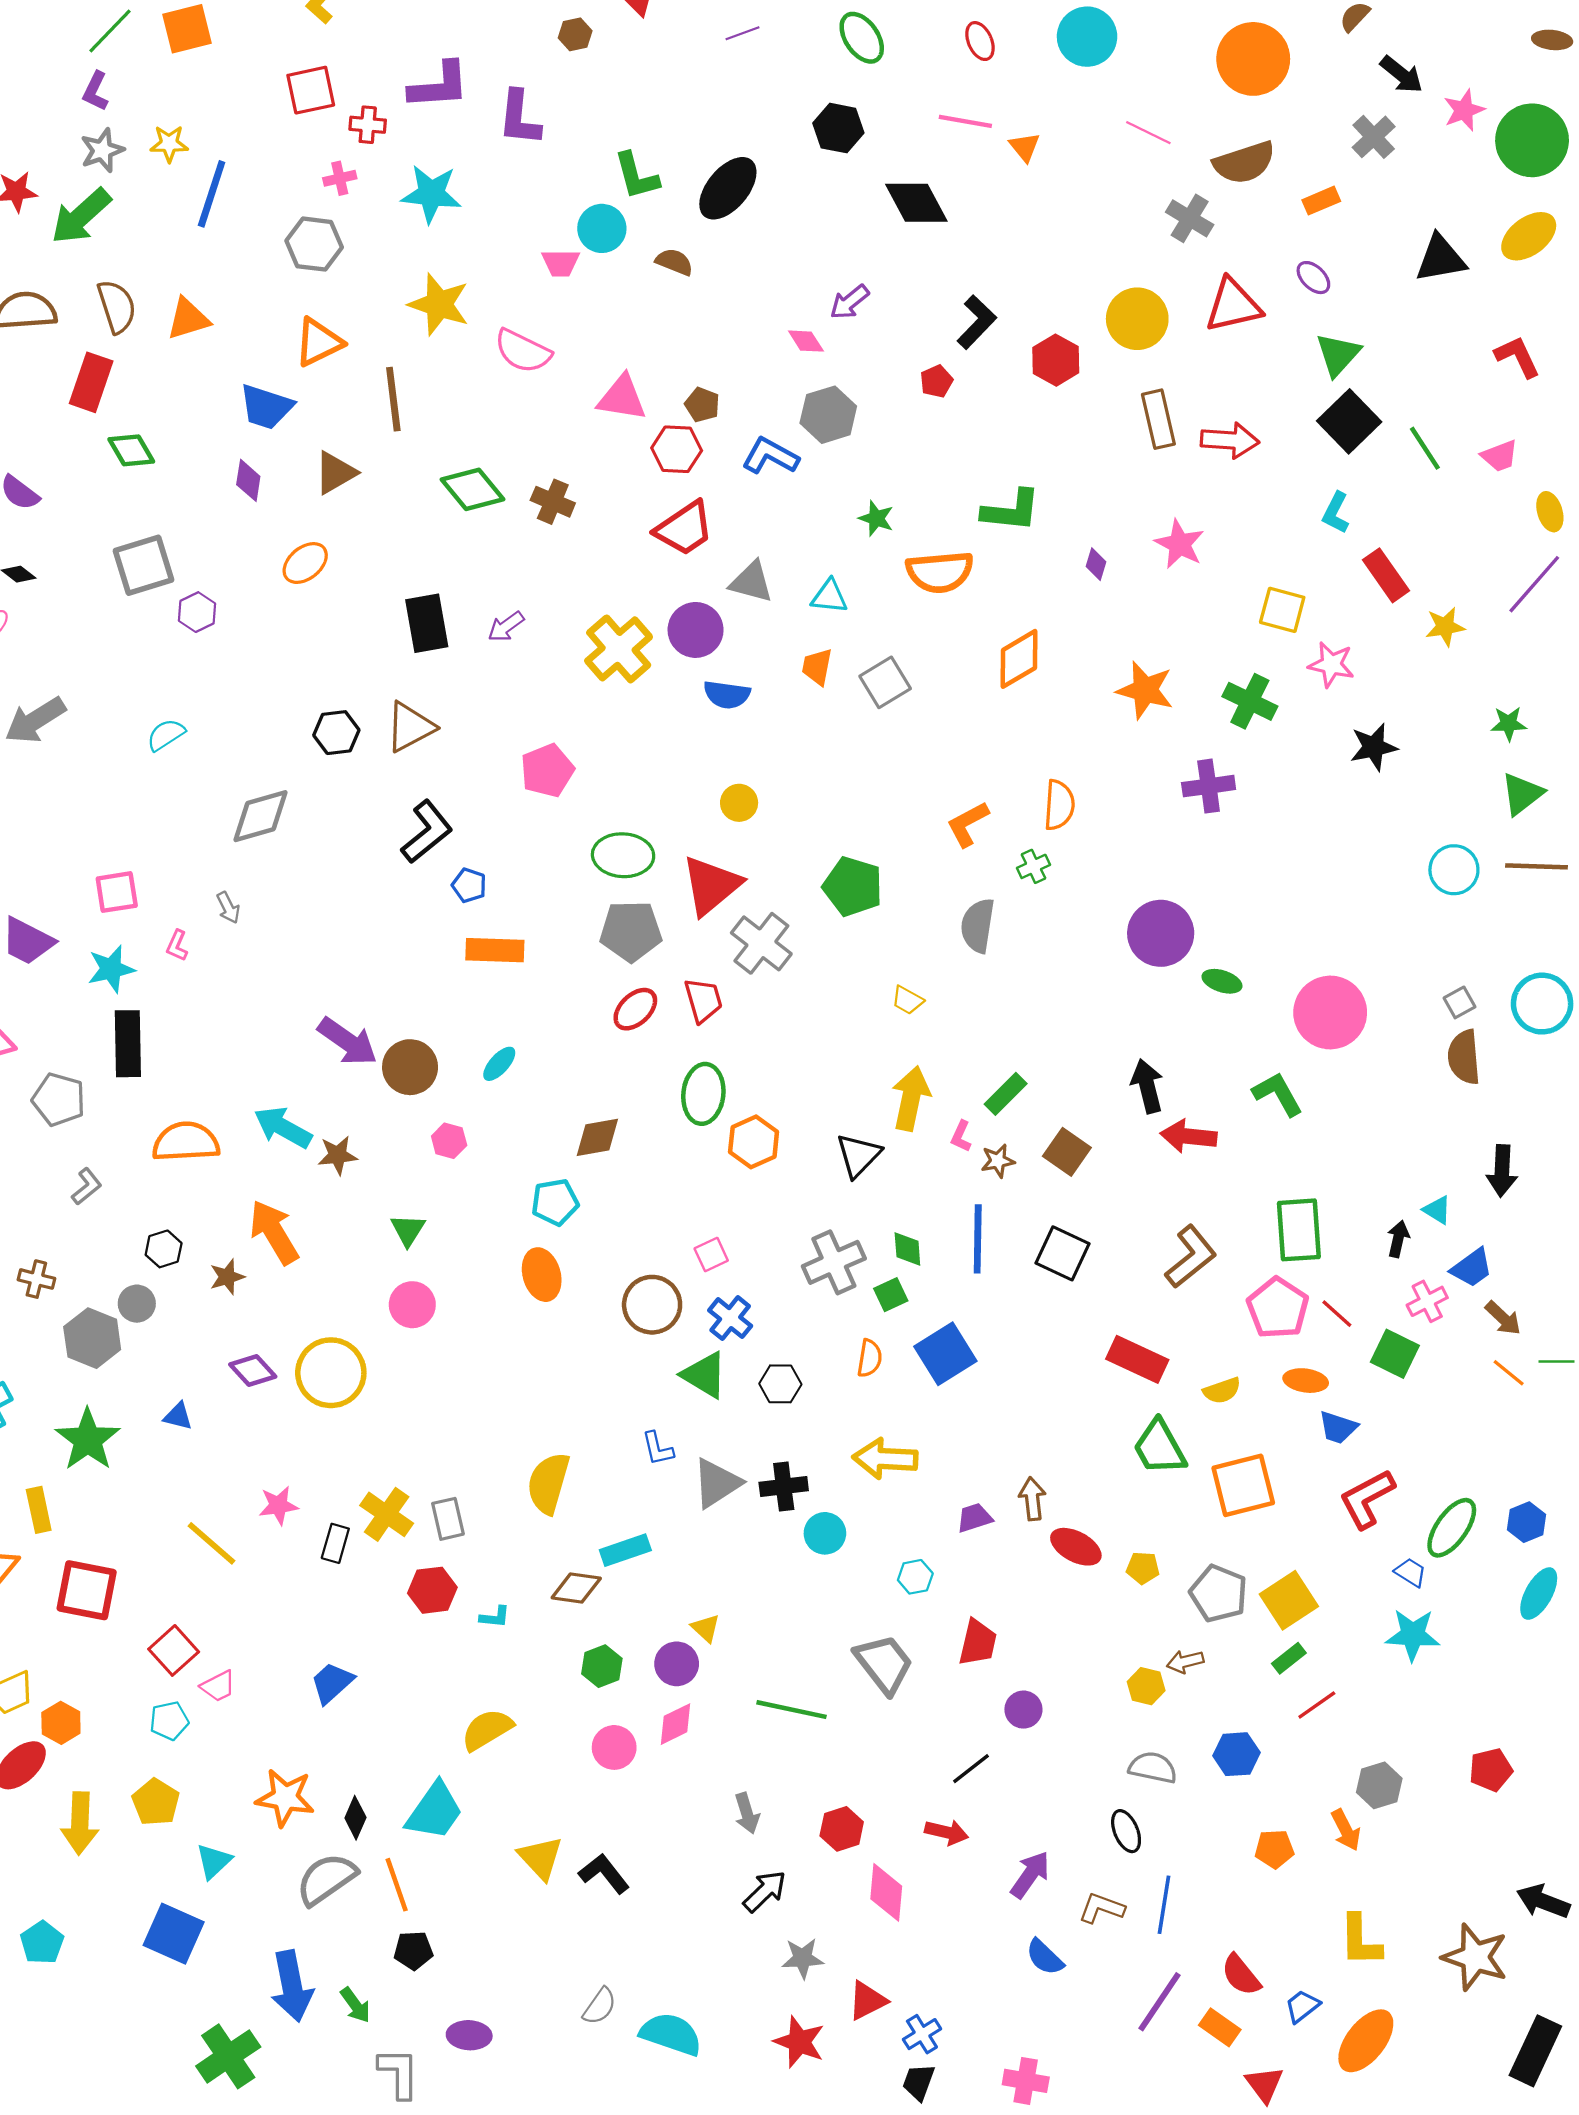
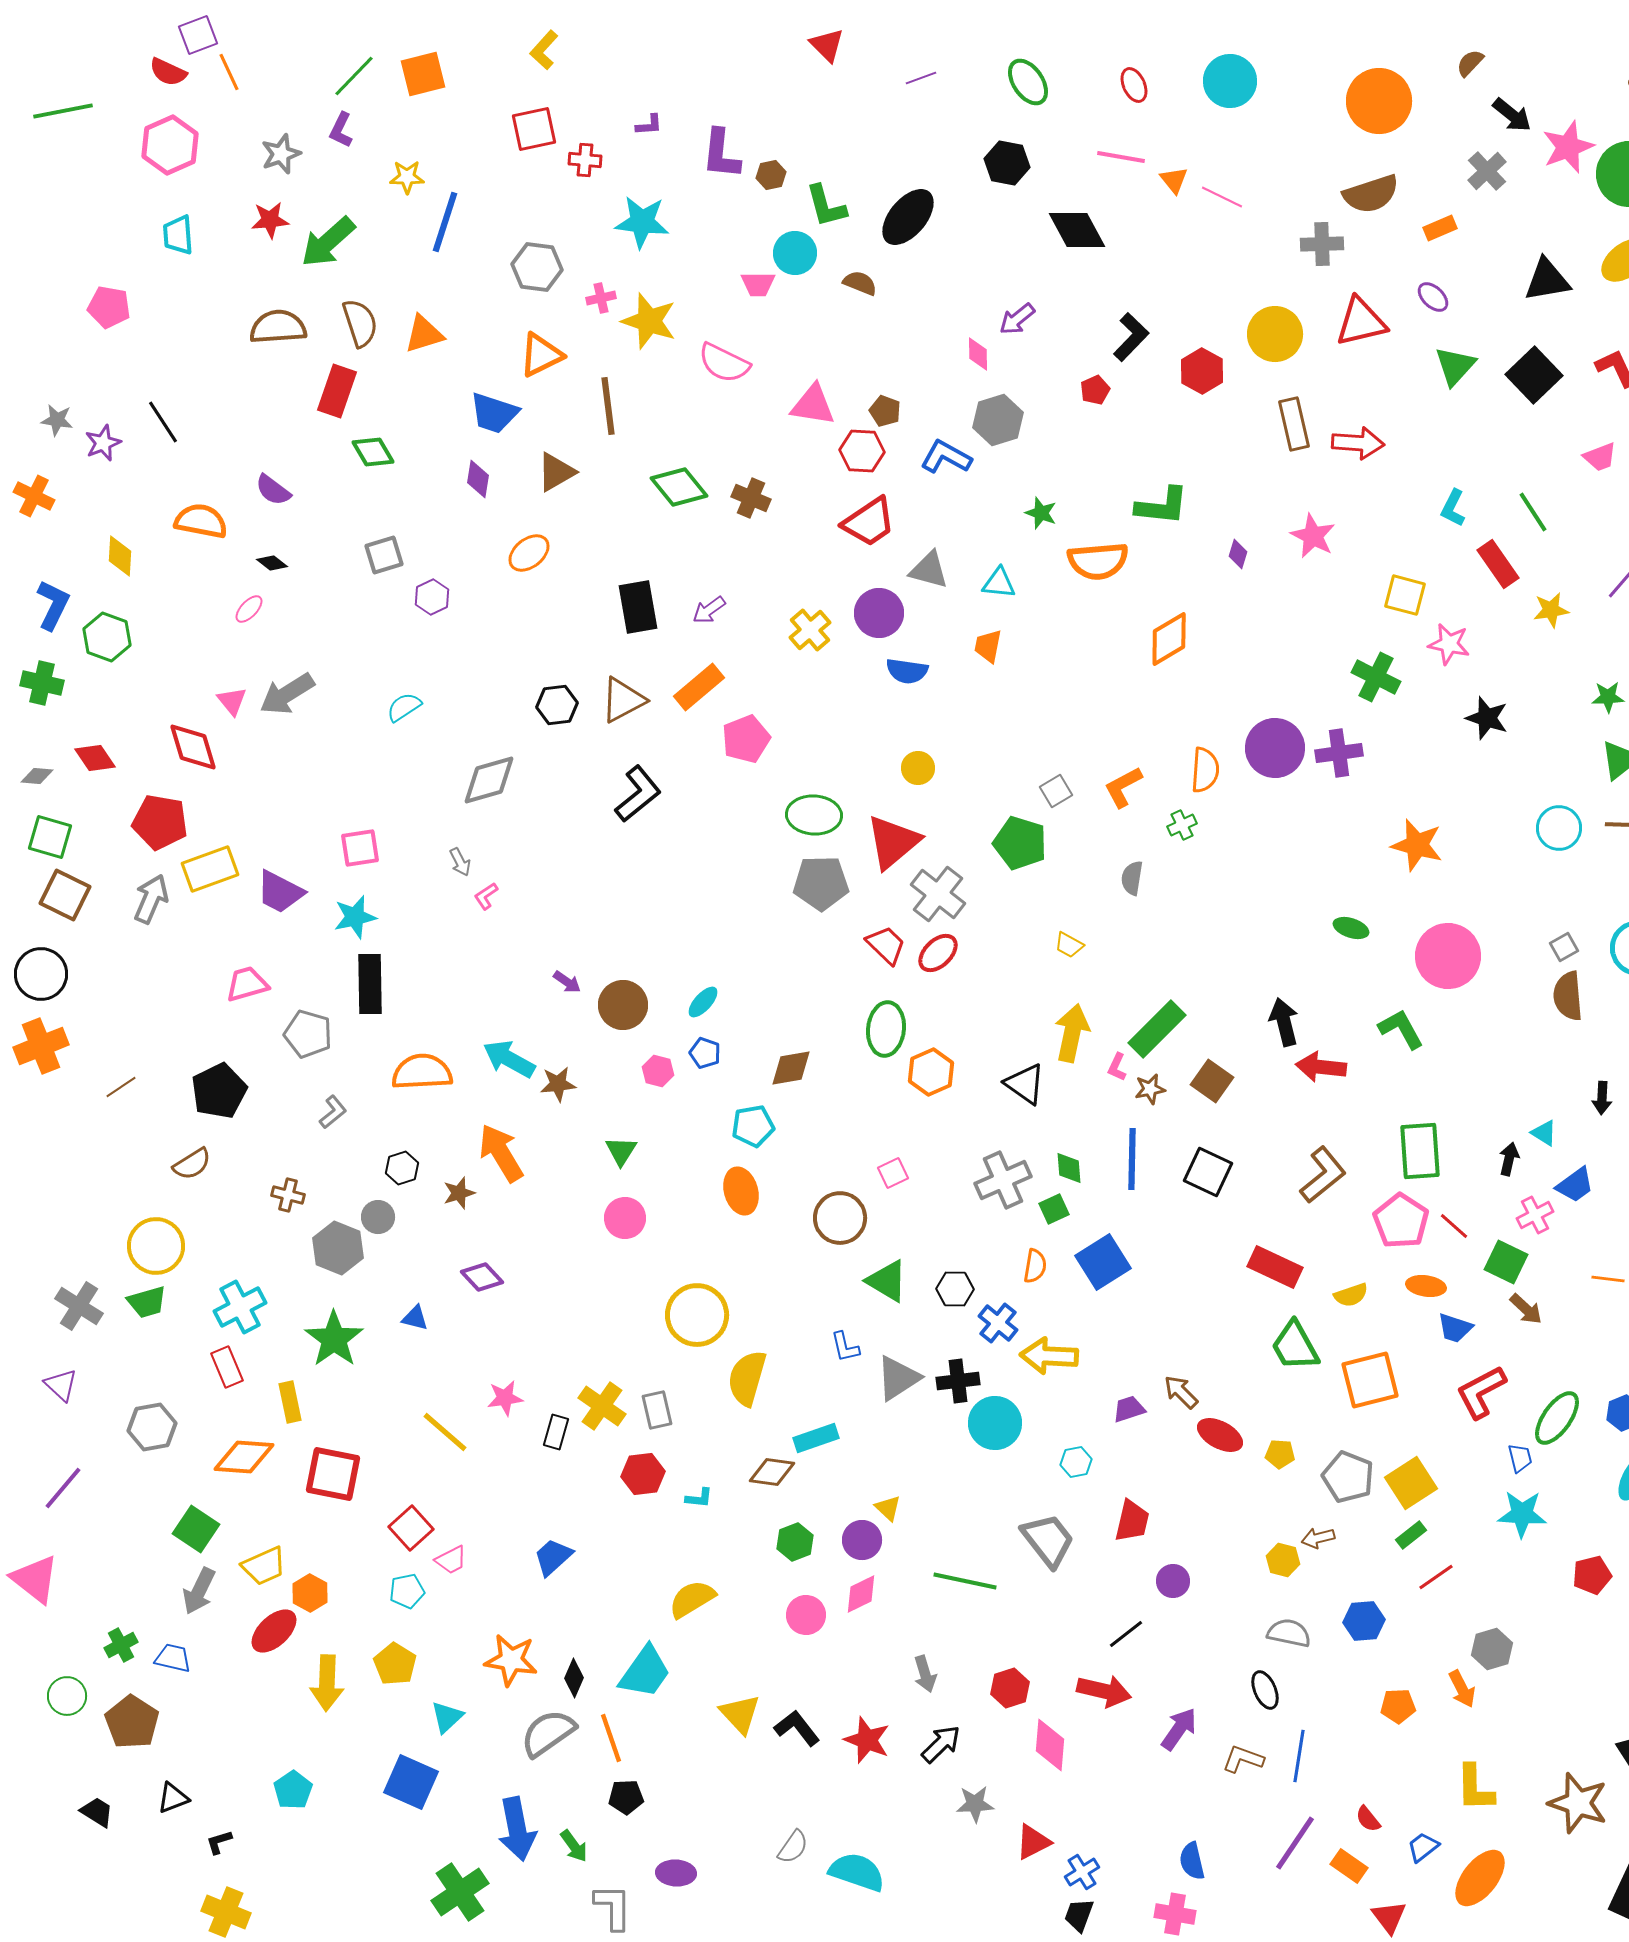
brown hexagon: (575, 34) -> (771, 175), moved
purple L-shape: (439, 86) -> (649, 125), size x0.5
pink star: (1464, 110) -> (1568, 147), size x1.4
pink line: (1148, 133) -> (1222, 197), moved
gray star: (102, 150) -> (281, 154), moved
pink cross: (340, 178) -> (601, 298), moved
gray cross: (1190, 218) -> (1322, 244), turned -33
pink diamond: (806, 341) -> (978, 354), turned 32
black square: (1349, 421) -> (1534, 375), moved
green line: (1425, 448) -> (1533, 512), moved
gray square: (143, 565) -> (384, 555), size x0.7
yellow cross: (619, 649) -> (810, 630), size x0.7
gray square: (885, 682) -> (1056, 791), moved, size x0.7
orange star: (1145, 690) -> (1417, 845), moved
black star: (1374, 747) -> (1487, 718), turned 30
blue pentagon: (469, 885) -> (705, 1053), moved
gray semicircle: (978, 925) -> (1132, 878), size x0.7
purple circle: (1161, 933) -> (1275, 748), moved
pink L-shape: (177, 946) -> (486, 896), moved, turned 32
orange rectangle: (495, 950) -> (699, 687), moved, turned -42
red trapezoid: (703, 1000) -> (886, 945), turned -30
red ellipse: (635, 1009) -> (938, 953), moved
purple arrow: (348, 1041) -> (567, 982), size x0.5
green rectangle: (1006, 1094) -> (1157, 1029), size x1.5
black triangle: (858, 1155) -> (1025, 1084), turned -39
black arrow: (1502, 1171) -> (1602, 1098), size x0.7
blue cross: (730, 1318) -> (998, 1323), moved
brown arrow: (1503, 1318) -> (1526, 1309), moved
yellow circle: (331, 1373) -> (697, 1315), moved
orange line: (1509, 1373) -> (1608, 1279), turned -32
brown arrow: (1032, 1499) -> (1181, 1392), turned -39
cyan circle: (825, 1533) -> (995, 1423), size x1.4
blue trapezoid: (1410, 1572) -> (1520, 1458), turned 44
red pentagon: (1491, 1770) -> (1592, 1575), moved
red arrow: (947, 1832) -> (1104, 1691), size x1.4
blue semicircle: (1045, 1957) -> (1192, 1861), moved, turned 33
red semicircle: (1241, 1975) -> (1368, 1819), size x0.7
red star: (799, 2042) -> (867, 1740), moved

